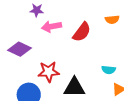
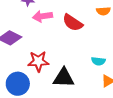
red semicircle: (82, 32) -> (73, 23), turned 85

